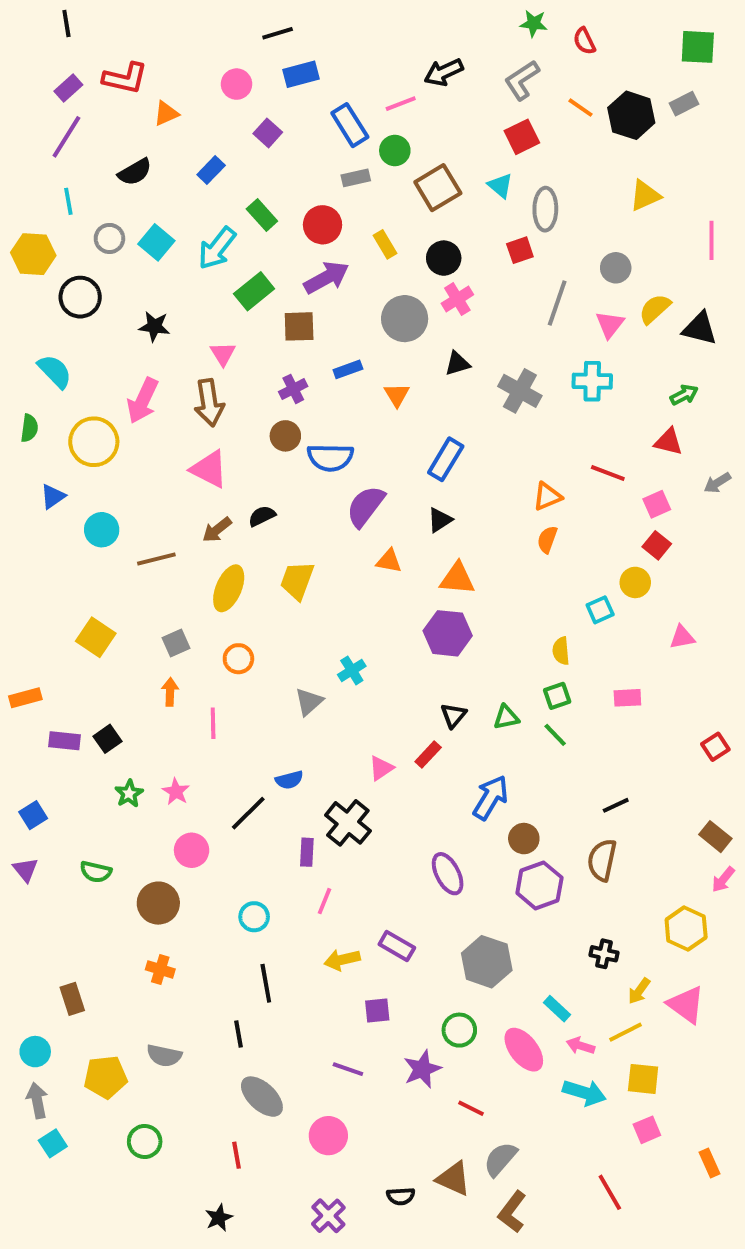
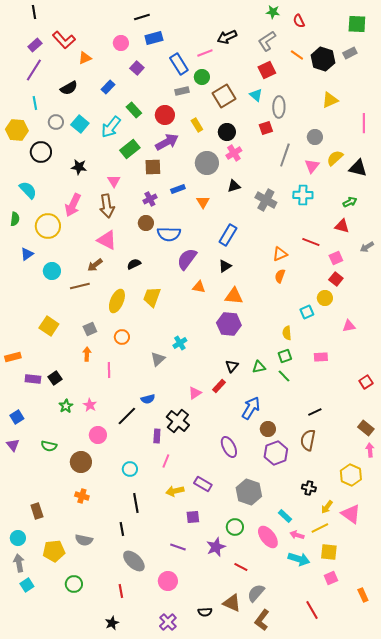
red L-shape: (125, 78) -> (64, 40), turned 35
brown arrow: (217, 530) -> (95, 265), moved
pink arrow: (723, 880) -> (370, 450), turned 136

